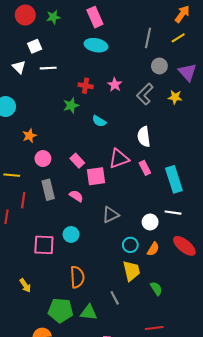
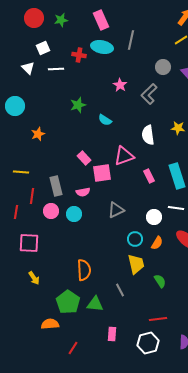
gray line: (148, 38) -> (131, 40), moved
red cross: (86, 86) -> (79, 55), moved
yellow star: (175, 97) -> (178, 128), moved
pink circle: (43, 159) -> (51, 211), moved
pink rectangle: (145, 168) -> (149, 176), moved
pink semicircle: (76, 196) -> (83, 192), turned 136
cyan circle: (71, 234) -> (74, 214), moved
pink square: (44, 245) -> (29, 243), moved
green pentagon: (61, 310) -> (68, 302), turned 30

